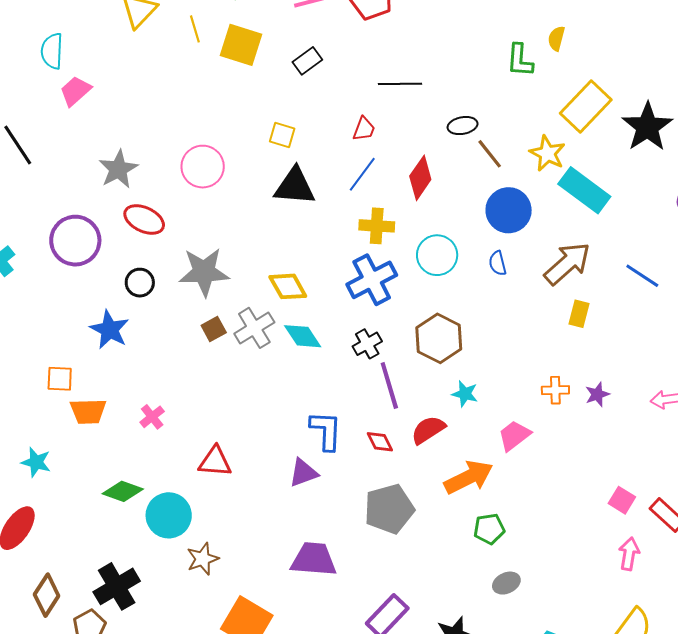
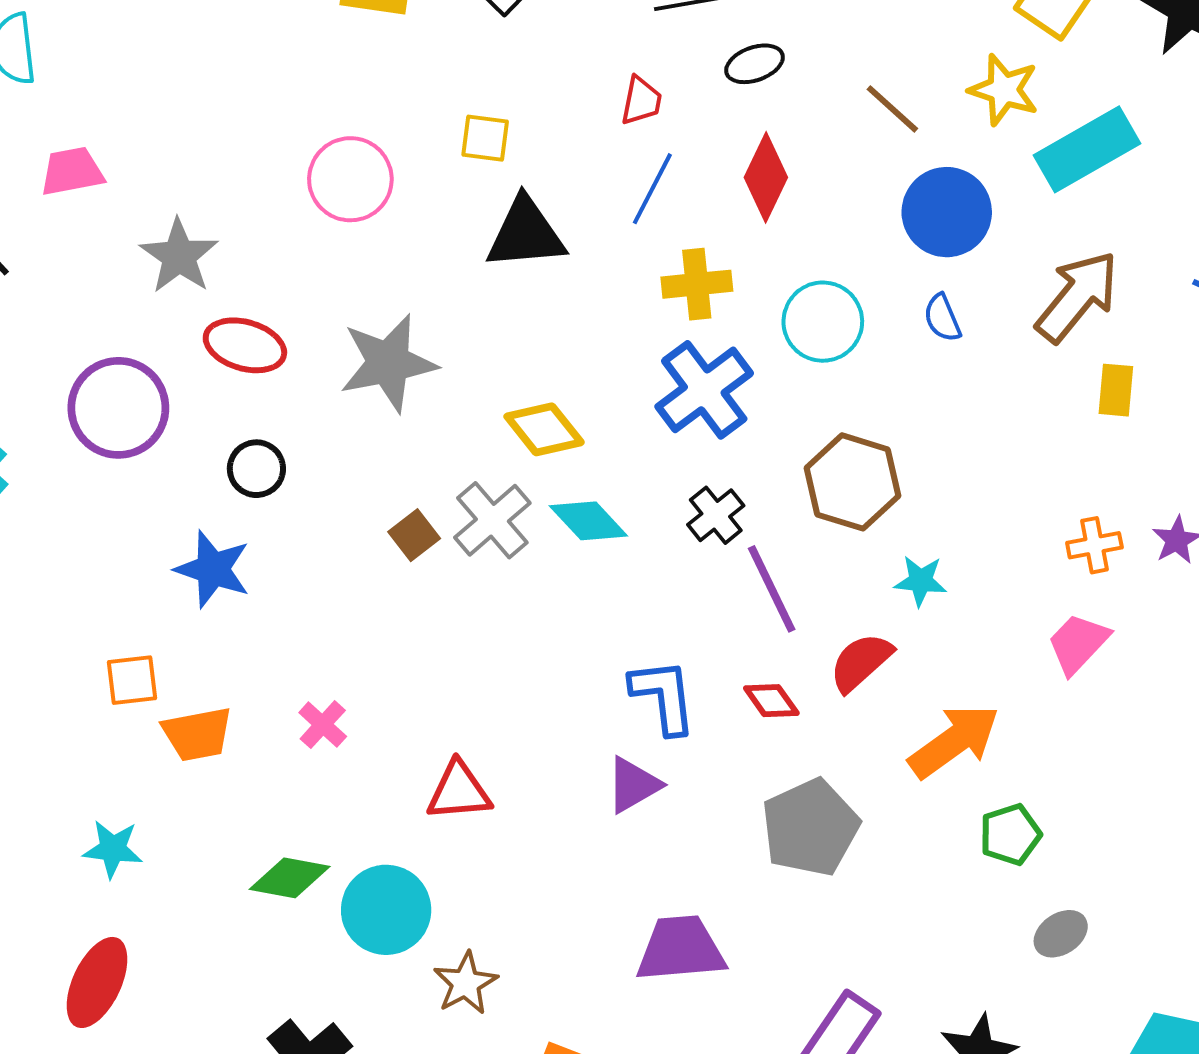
pink trapezoid: (75, 91) -> (72, 171), moved, turned 40
black ellipse: (463, 126) -> (755, 64), moved
pink circle: (203, 167) -> (350, 179), moved
cyan rectangle: (584, 190) -> (1087, 149), turned -57
gray star: (204, 272) -> (388, 363), moved
pink trapezoid: (514, 436) -> (1078, 643), moved

